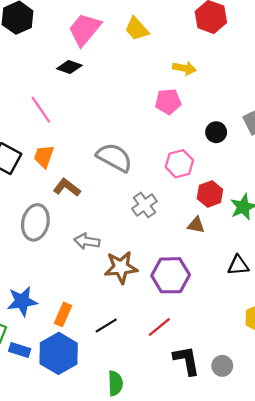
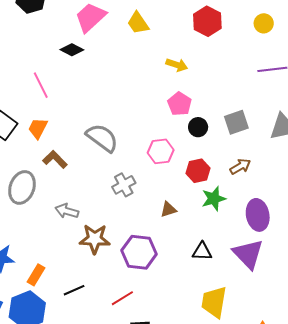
pink pentagon: (168, 101) -> (180, 104), moved, turned 30
red hexagon: (210, 194) -> (198, 171), moved
brown triangle: (196, 225) -> (168, 209), turned -36

